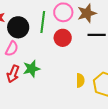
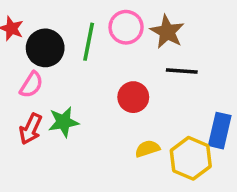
brown star: (87, 13) -> (167, 32), turned -30
red circle: (63, 38) -> (133, 97), moved
yellow semicircle: (80, 80) -> (147, 149), turned -112

